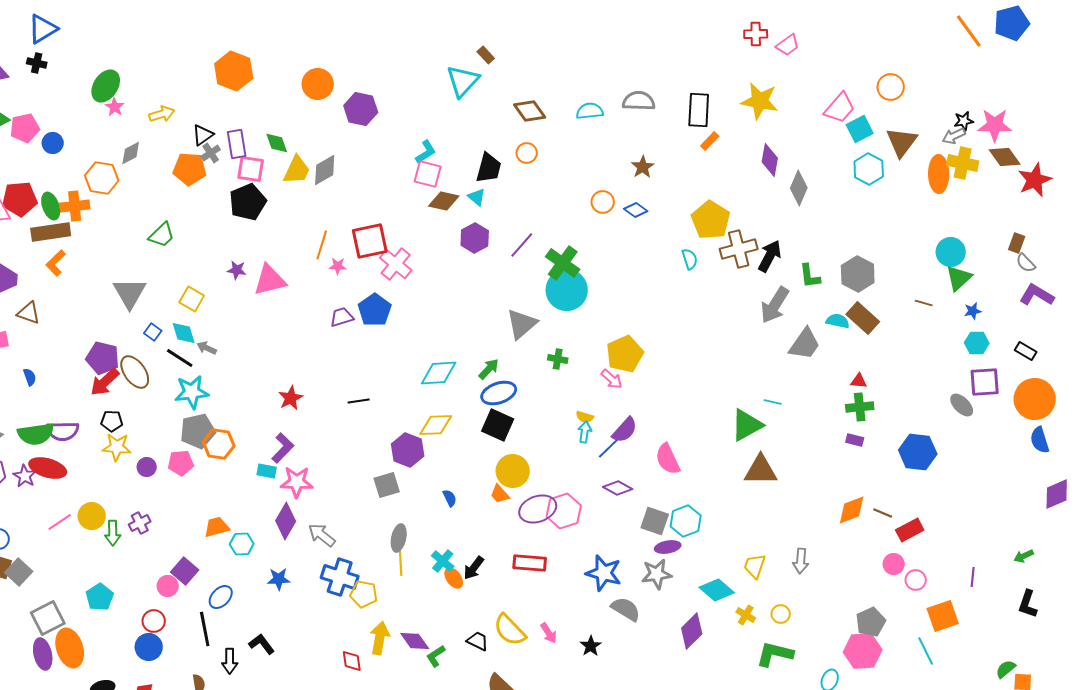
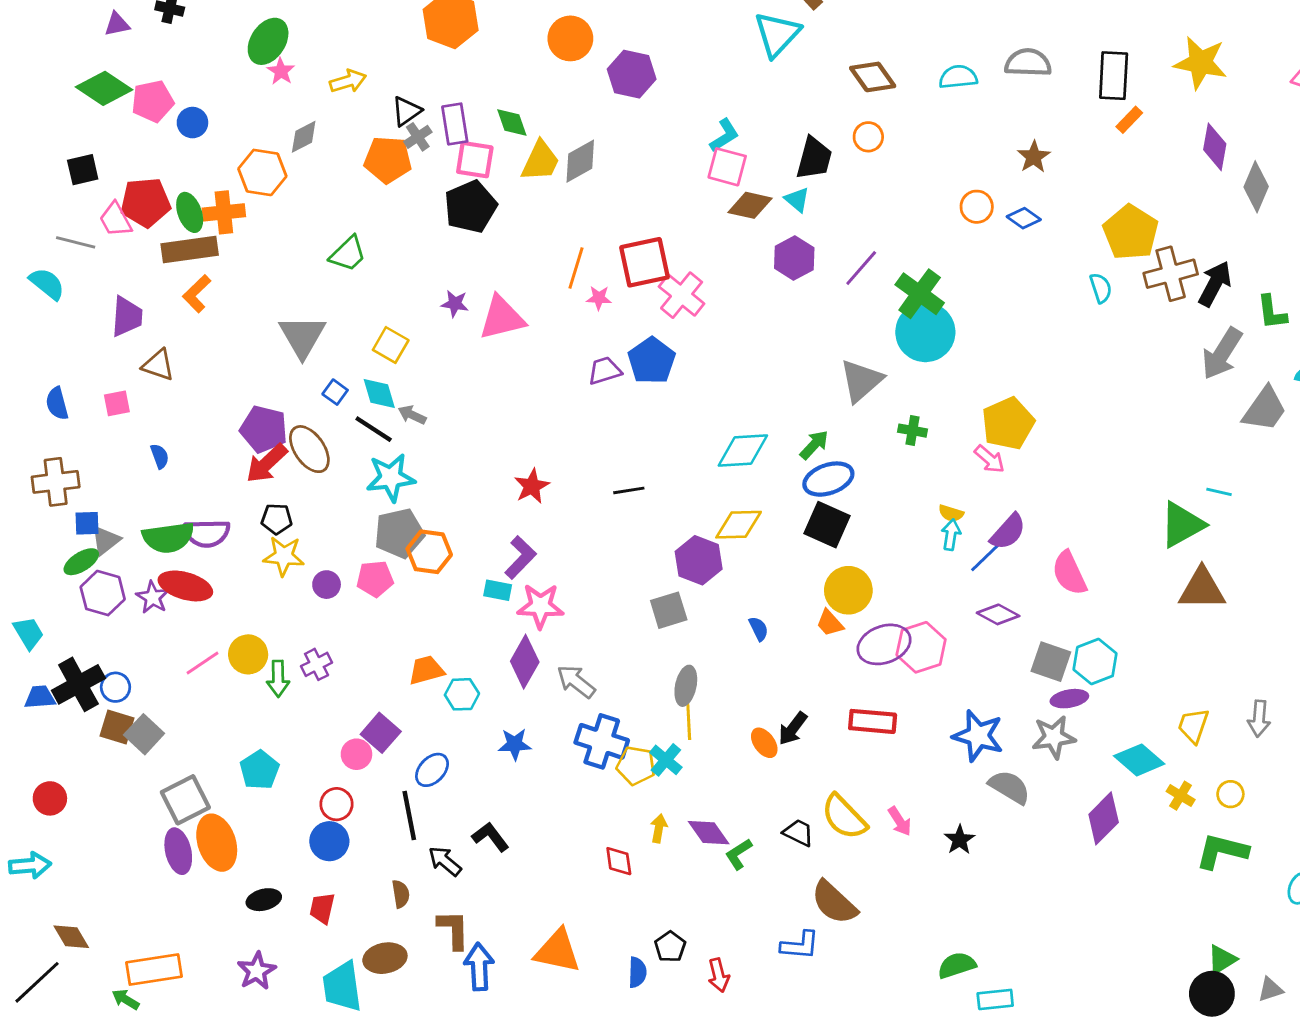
cyan cross: (443, 561) -> (666, 760), moved
yellow arrow: (380, 638) -> (659, 828), size x0.6
black arrow: (230, 661) -> (445, 861), turned 130

